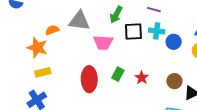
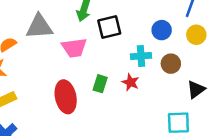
cyan cross: (157, 31) -> (141, 56), moved
brown circle: (174, 81) -> (171, 64), moved

